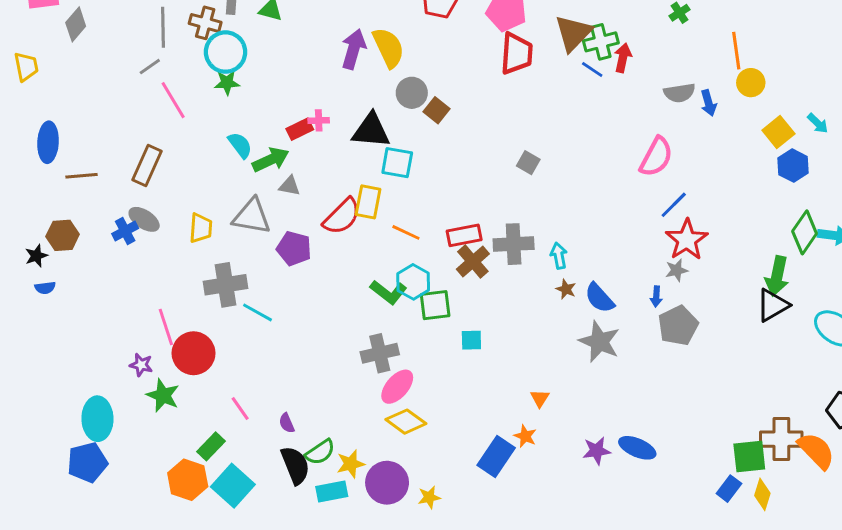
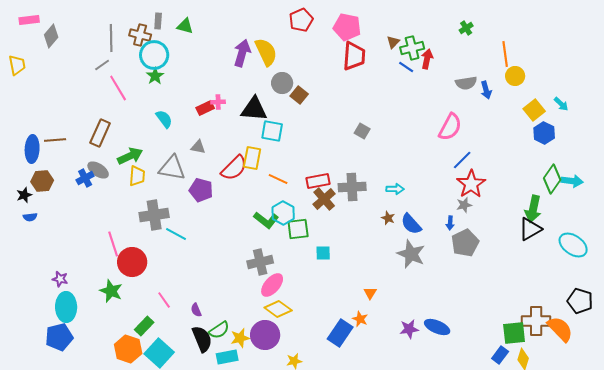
brown triangle: (573, 33) -> (393, 42), size x0.5
green star: (227, 83) -> (155, 76), turned -30
blue ellipse: (48, 142) -> (32, 149), moved
green arrow: (271, 160) -> (130, 156), moved
cyan arrow: (559, 256) -> (395, 189), moved, turned 102
purple star: (141, 365) -> (60, 279), moved
purple circle: (387, 483) -> (265, 335), moved

